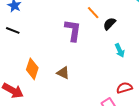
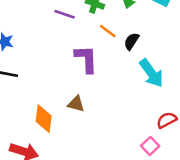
cyan arrow: (120, 50) -> (151, 73), size x1.6
brown triangle: (63, 73) -> (76, 104), moved

